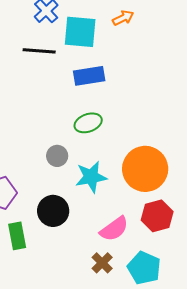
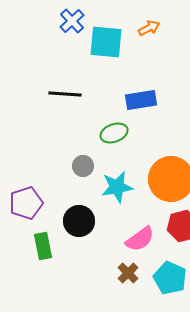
black line: (39, 51) -> (65, 94), moved
blue rectangle: (89, 76) -> (141, 100), moved

